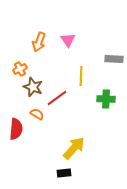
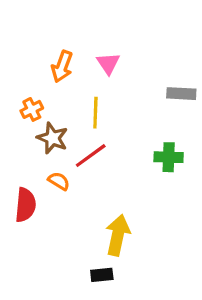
yellow line: (81, 76) -> (95, 113), moved
yellow arrow: (74, 148) -> (118, 235), turned -30

